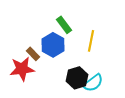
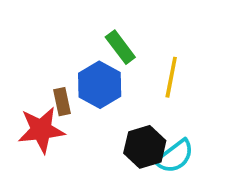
brown rectangle: (33, 54) -> (62, 102), turned 32

